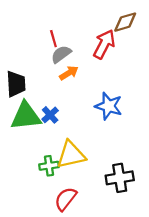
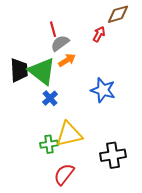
red arrow: (104, 44) -> (99, 34), size x0.6
green triangle: (26, 116) -> (42, 71), moved, turned 44

